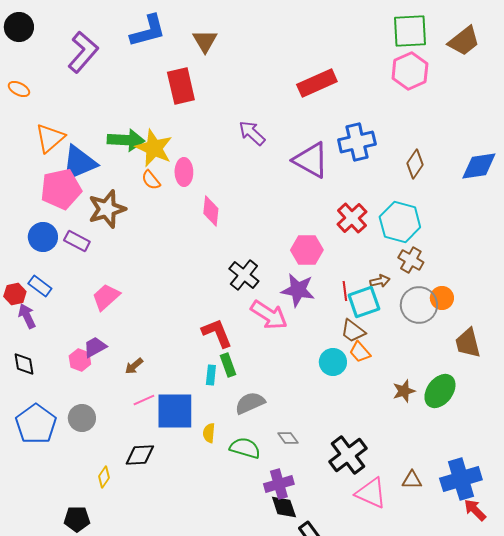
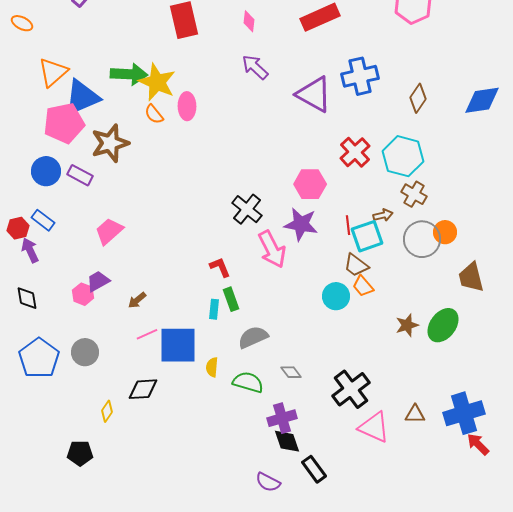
pink diamond: (211, 211) -> (249, 21), moved, size x0.7
pink arrow: (269, 315) -> (272, 249), turned 30
red L-shape: (217, 333) -> (220, 267), size x0.7

